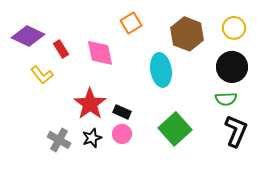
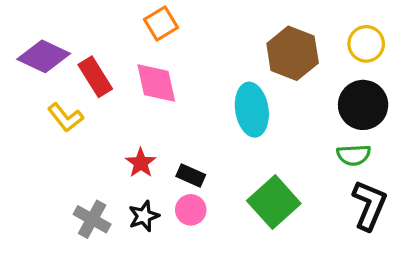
orange square: (131, 23) -> (161, 23), moved
red rectangle: (61, 49) -> (95, 77), size x1.4
red star: (90, 104) -> (141, 163), size x0.6

